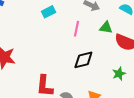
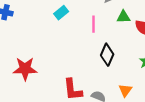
black diamond: (83, 60) -> (107, 55), turned -40

